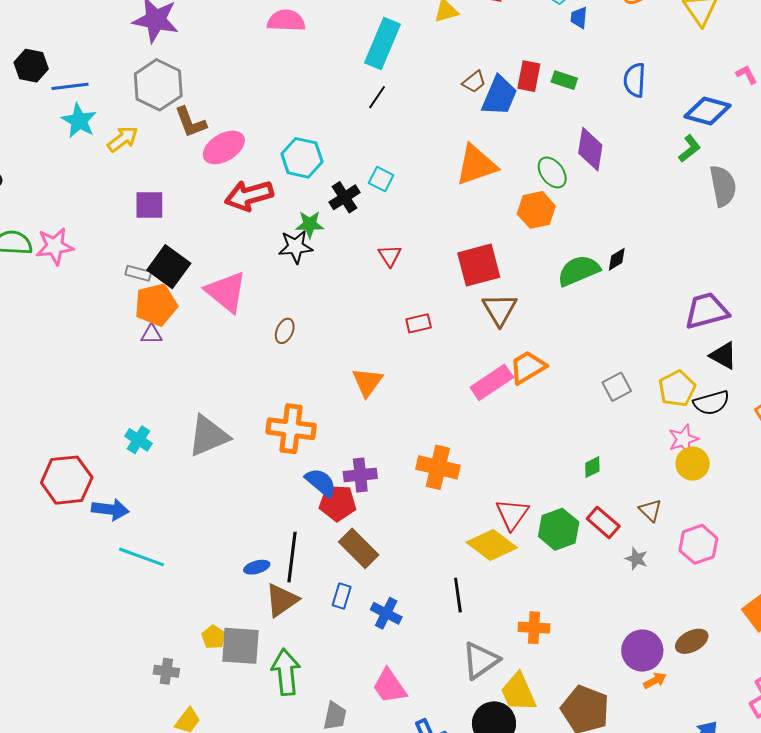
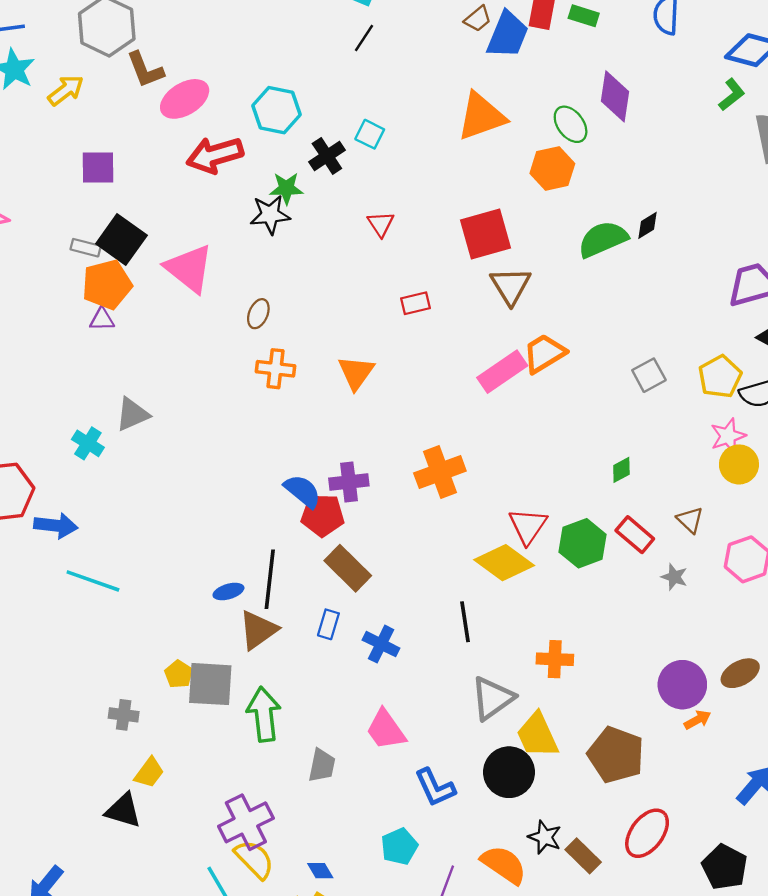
orange cross: (291, 429) -> (275, 369), moved, size x0.7
gray triangle: (208, 436) -> (132, 414), moved, size x0.7
orange cross: (438, 467) -> (440, 472), turned -33

